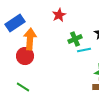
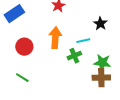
orange arrow: (30, 39) -> (55, 38), moved
green cross: (75, 39) -> (74, 56), moved

